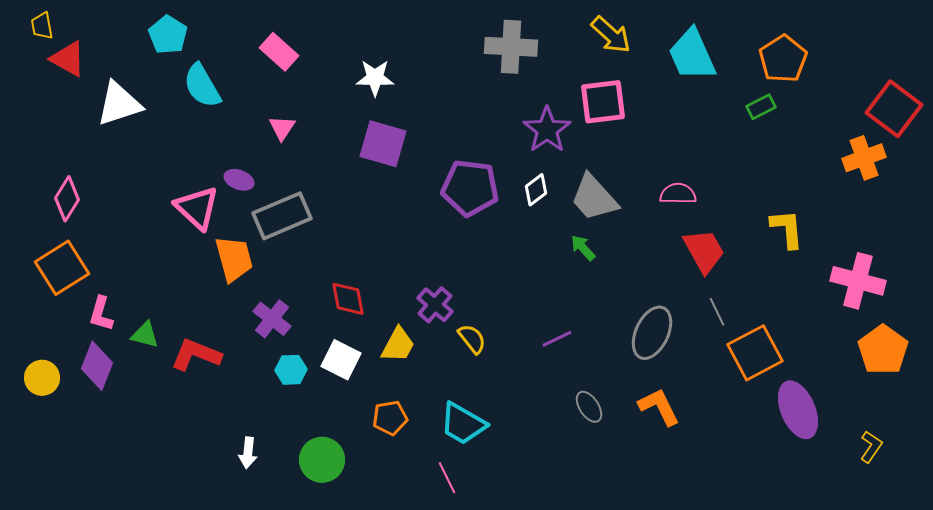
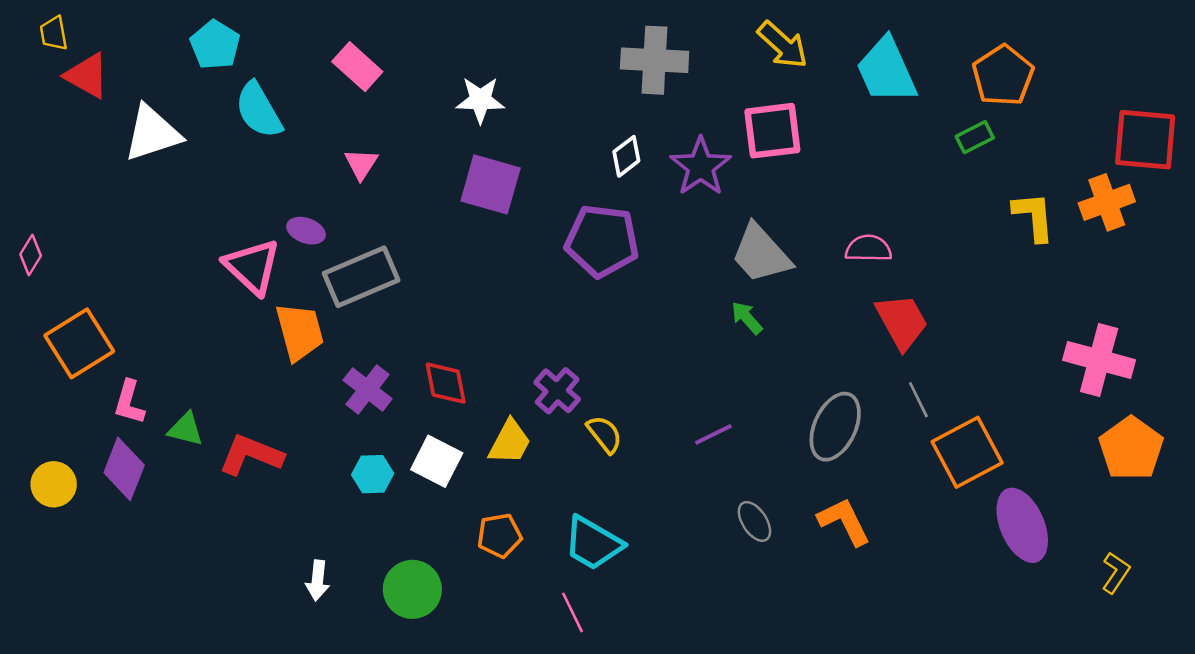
red square: (894, 109) -> (1145, 140), turned -32
white diamond: (536, 190) -> (626, 156), moved
pink diamond: (67, 199) -> (31, 255), moved, size x0.7
yellow L-shape: (787, 229) -> (1034, 217), moved
purple cross: (272, 319) -> (368, 389), moved

